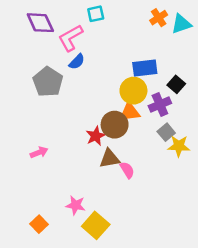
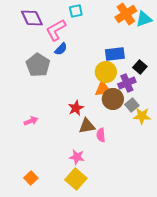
orange cross: (159, 18) -> (126, 14), size x1.5
brown circle: (115, 125) -> (113, 99), moved
pink semicircle: (127, 170) -> (101, 135), turned -152
pink star: (76, 205) -> (77, 157), moved

